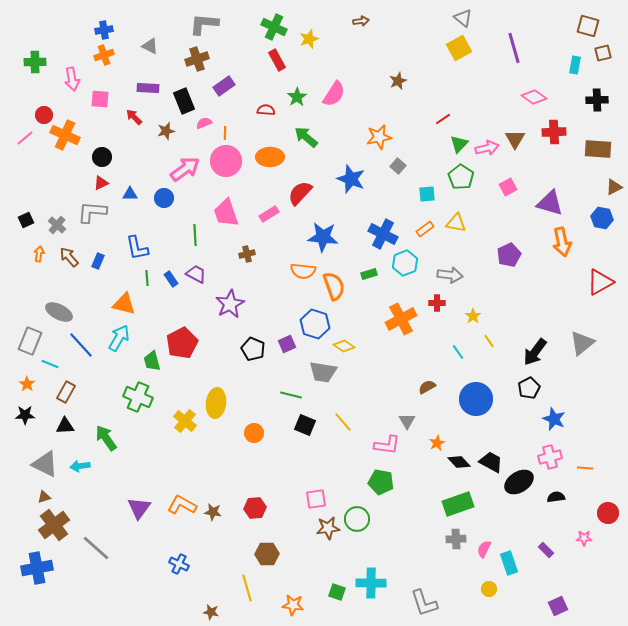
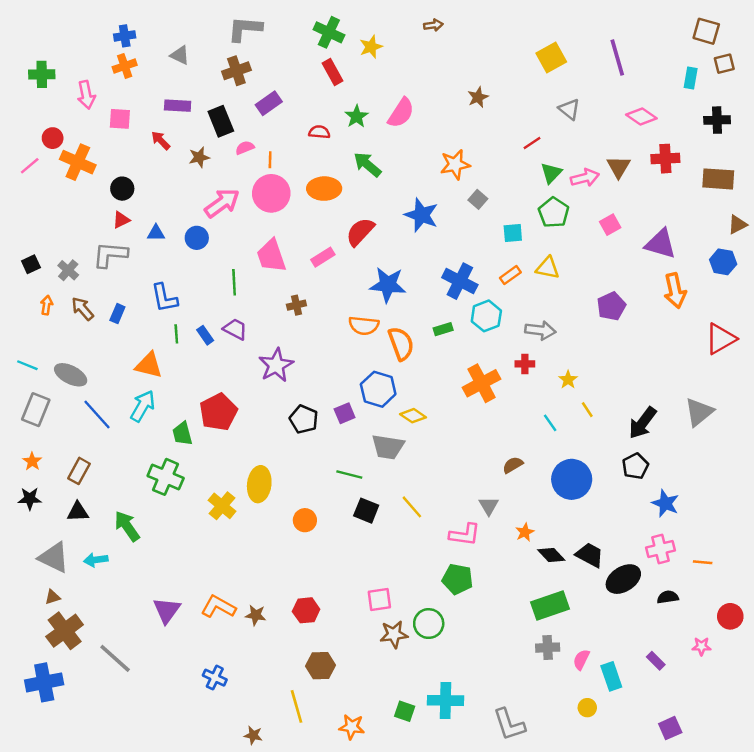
gray triangle: (463, 18) -> (569, 109), moved
cyan line: (50, 364) -> (27, 365), moved

